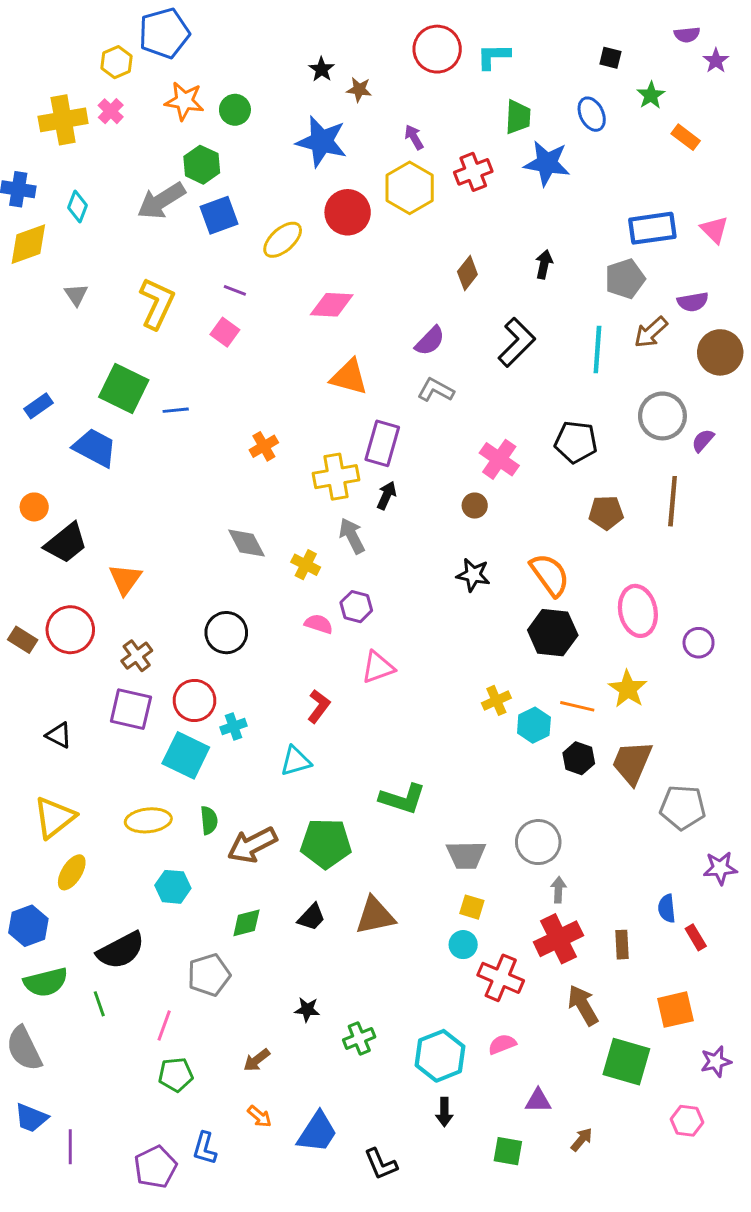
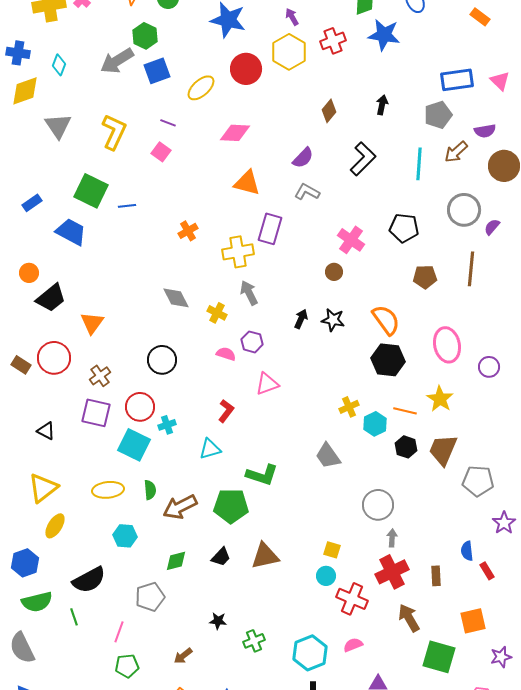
gray triangle: (76, 295) -> (58, 126), size x1.6
black arrow: (387, 495) -> (301, 319), moved
green L-shape: (402, 799) -> (262, 475), moved
gray trapezoid: (466, 855) -> (328, 456), moved, turned 56
purple star: (720, 868) -> (504, 523), turned -30

